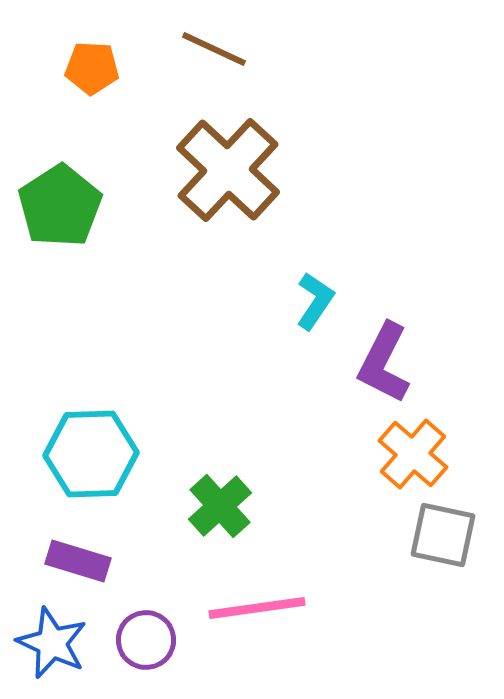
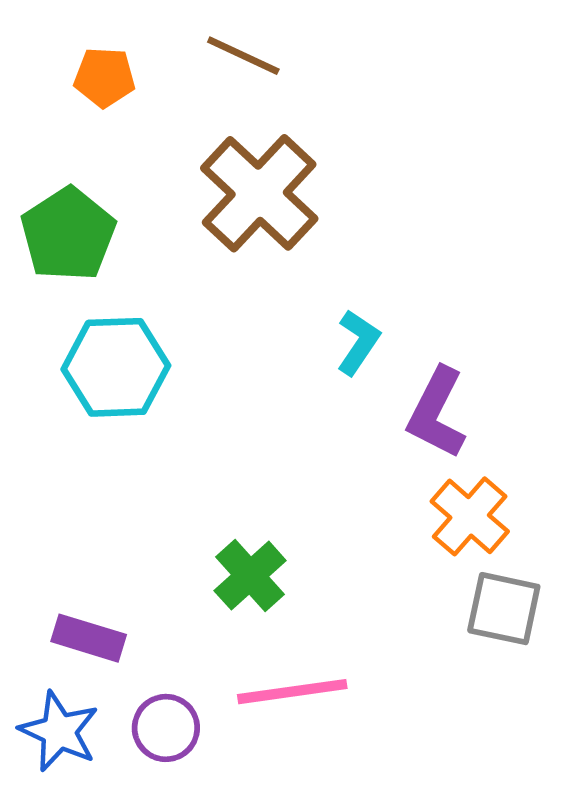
cyan hexagon: (91, 454) -> (116, 367), moved

